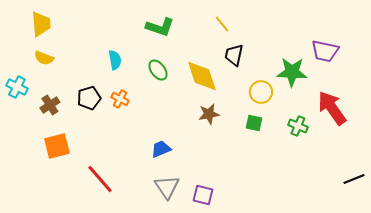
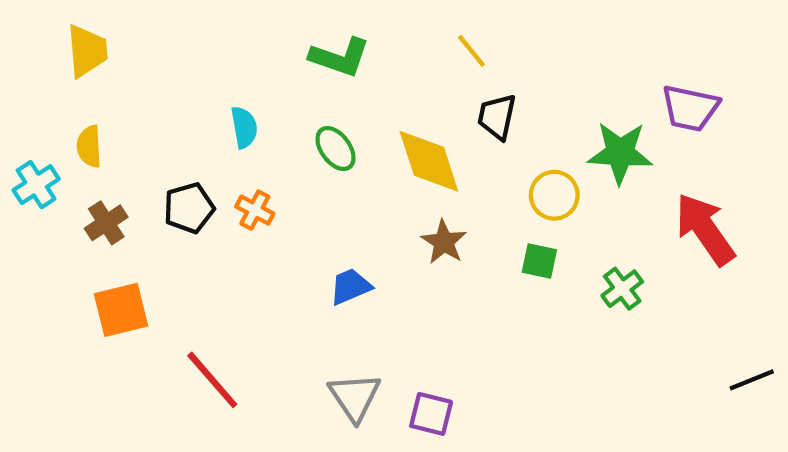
yellow semicircle: (44, 58) -> (89, 146), moved, turned 66
cyan cross: (17, 87) -> (36, 185), turned 30
brown star: (209, 114) -> (444, 242), turned -30
green cross: (298, 126) -> (622, 289), moved, turned 30
blue trapezoid: (161, 149) -> (350, 287), moved

